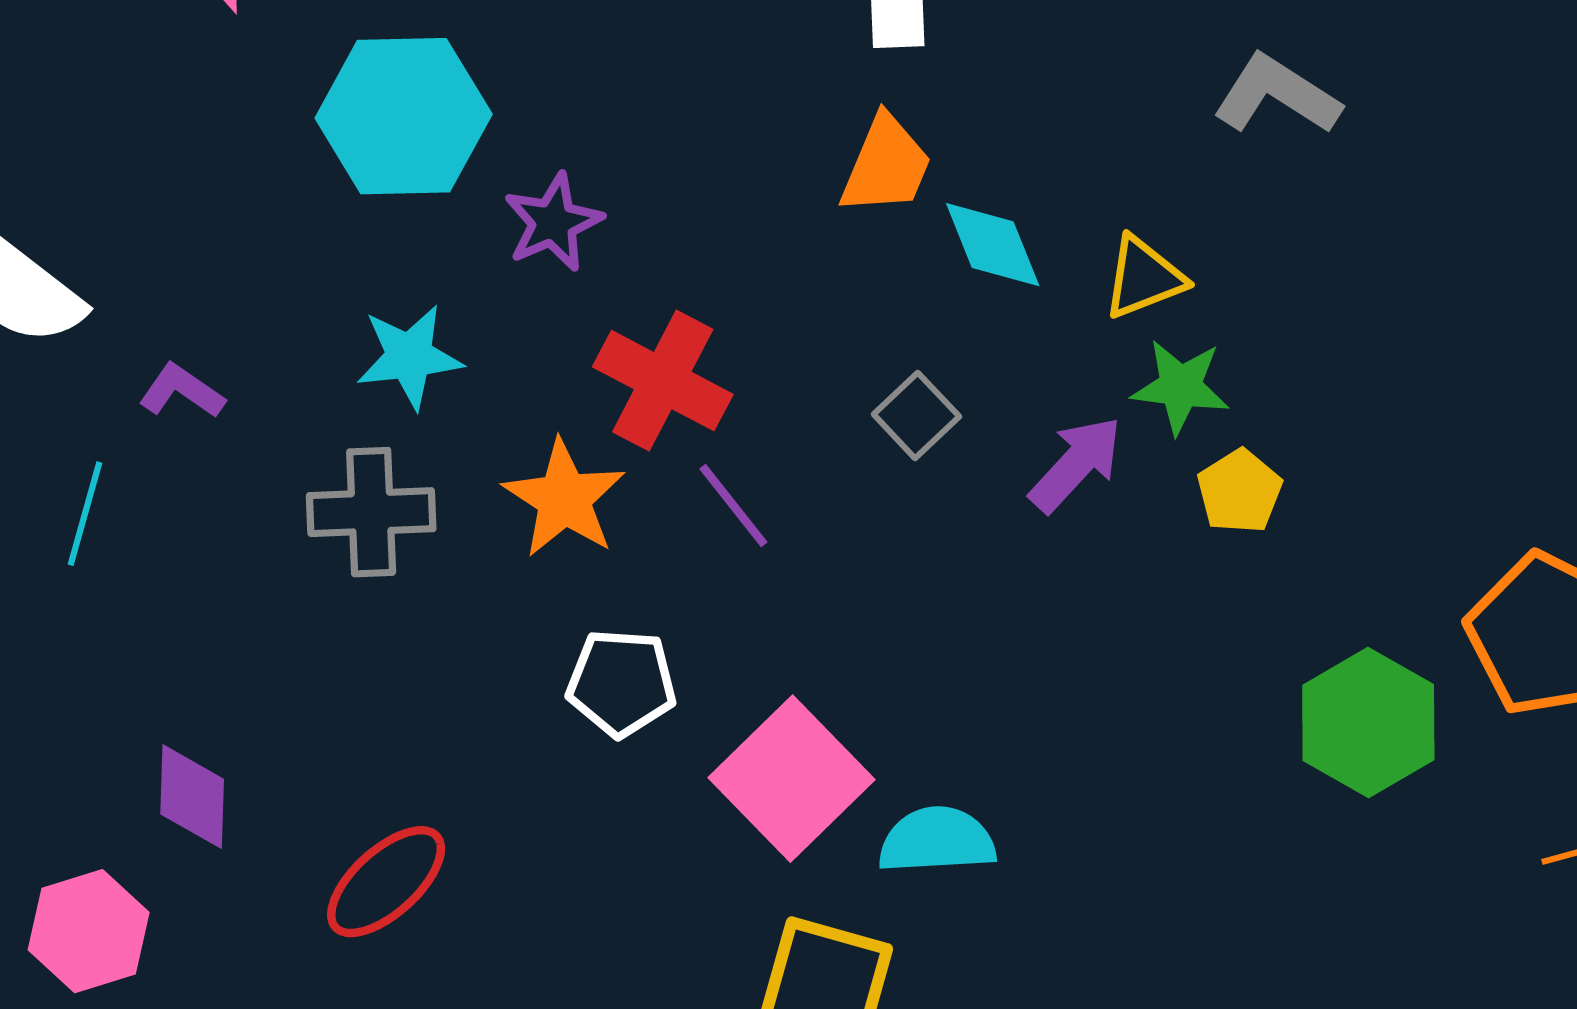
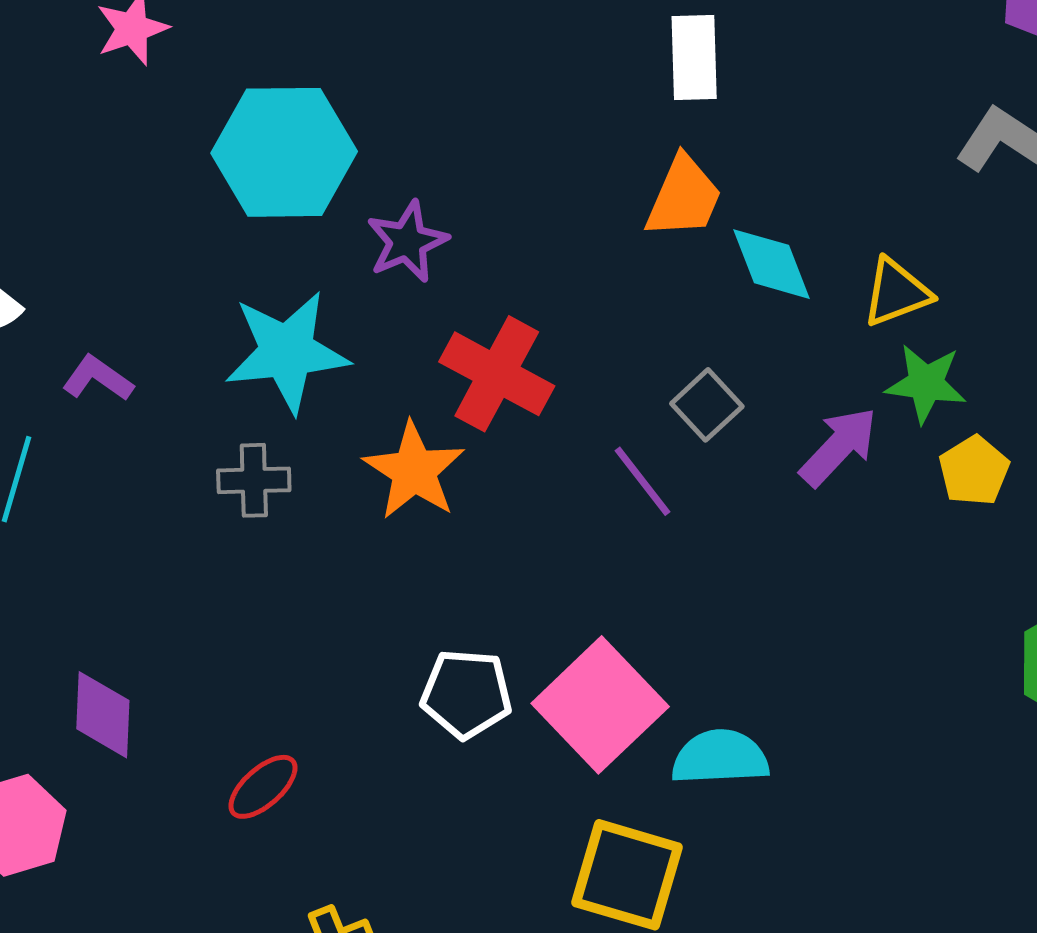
cyan star: (409, 357) -> (287, 352), size x1.4
purple line: (733, 506) -> (642, 481), moved
gray cross: (371, 512) -> (254, 480), size x0.7
white pentagon: (622, 683) -> (466, 694), moved
red ellipse: (386, 882) -> (263, 787), size x0.7

